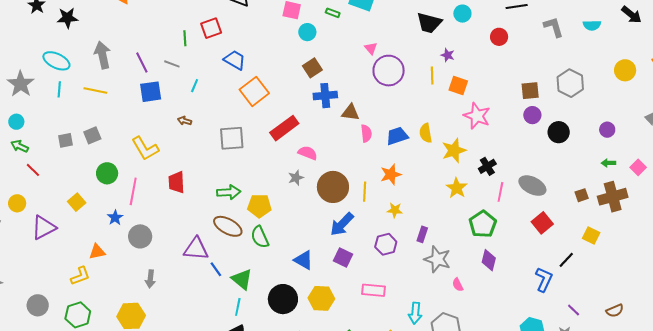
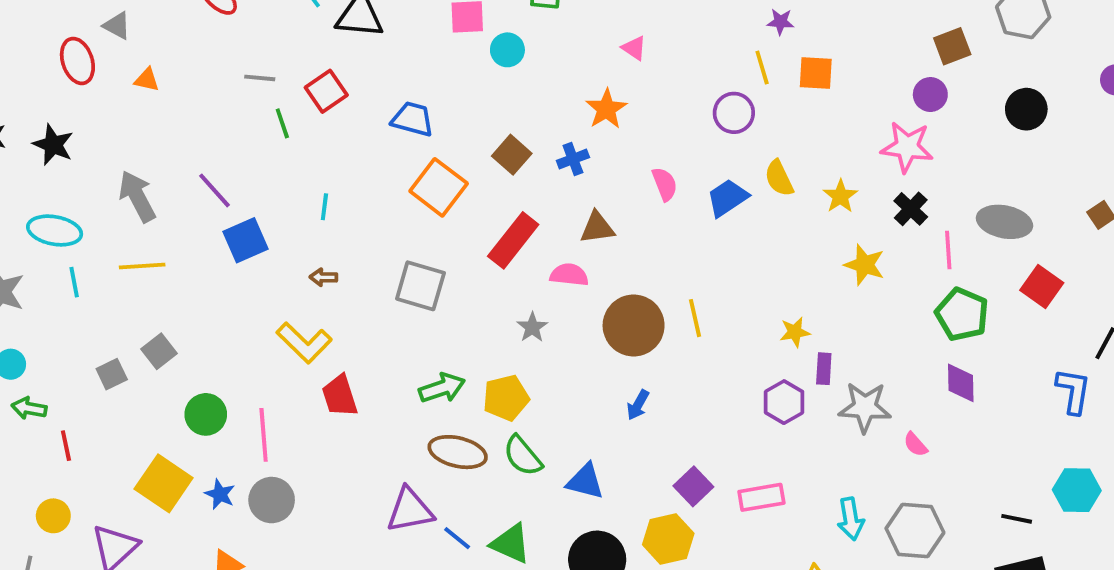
black star: (67, 18) -> (53, 145), turned -30
blue trapezoid: (235, 60) -> (413, 119), moved
gray line: (172, 64) -> (260, 78), moved
brown square: (312, 68) -> (512, 155), moved
purple circle: (389, 71) -> (734, 113), moved, size x0.7
blue cross: (325, 96) -> (573, 159), size x0.7
brown triangle: (351, 112) -> (597, 228), moved
purple circle: (532, 115) -> (930, 95), moved
pink star: (477, 116) -> (907, 147), moved
pink semicircle: (366, 133) -> (665, 184), moved
gray square: (232, 138) -> (420, 286), turned 36
yellow L-shape: (145, 148) -> (304, 343), moved
yellow star: (454, 150) -> (840, 196), size x0.7
red line: (33, 170) -> (66, 446), turned 49
orange star: (391, 174) -> (606, 109), moved
gray star: (296, 178) -> (532, 327), moved
yellow square: (77, 202) -> (164, 483), size x1.6
yellow star: (395, 210) -> (795, 332), moved
blue star: (115, 218) -> (220, 494), moved
blue arrow: (342, 224) -> (638, 405), moved, size x0.6
green pentagon: (483, 224) -> (962, 314), moved
gray circle: (140, 236) -> (272, 500), moved
purple hexagon: (386, 244) -> (784, 402), moved
purple square: (343, 258) -> (693, 486), moved, turned 36
blue triangle: (304, 260) -> (585, 481), moved

